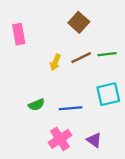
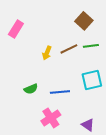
brown square: (79, 22) -> (84, 21), moved
pink rectangle: (19, 34) -> (16, 29), turned 42
purple triangle: (94, 140) -> (88, 125), moved

